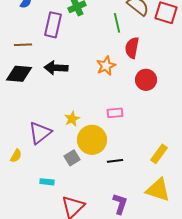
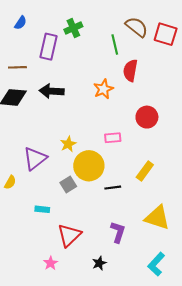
red circle: (146, 80) -> (147, 117), moved
yellow rectangle: (159, 154) -> (145, 171), moved

